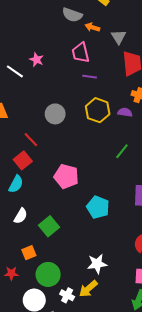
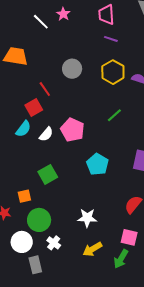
green line: (122, 151) -> (114, 115), moved
white semicircle: (21, 216) -> (46, 134), moved
yellow arrow: (88, 289) -> (92, 249), moved

